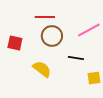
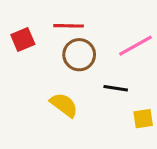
red square: (15, 43) -> (23, 39), moved, turned -35

